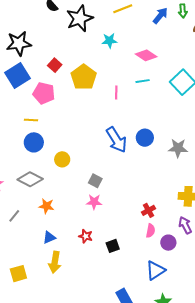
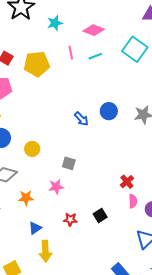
yellow pentagon: (84, 77) -> (37, 64), turned -30
pink line: (116, 93) -> (71, 53), moved
blue arrow: (116, 140) -> (81, 119), size x0.6
pink star: (94, 202) -> (56, 187), moved
black square: (113, 246) -> (100, 215), moved

